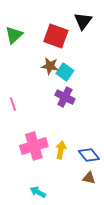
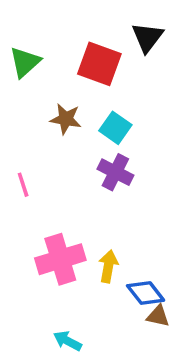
brown star: (50, 66) -> (66, 119), moved
blue diamond: (89, 155) -> (146, 293), moved

